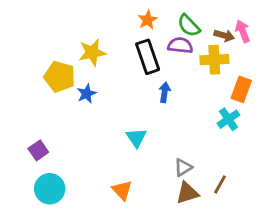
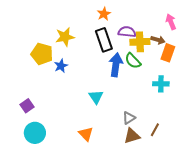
green semicircle: (189, 26) -> (133, 61), moved
brown arrow: (224, 35) -> (158, 40), moved
yellow cross: (214, 60) -> (140, 42), moved
orange rectangle: (241, 89) -> (168, 53), moved
blue arrow: (165, 92) -> (116, 65), size x1.6
cyan cross: (228, 119) -> (161, 84), turned 35

